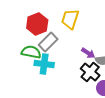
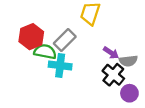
red hexagon: (37, 24) -> (31, 37), moved

